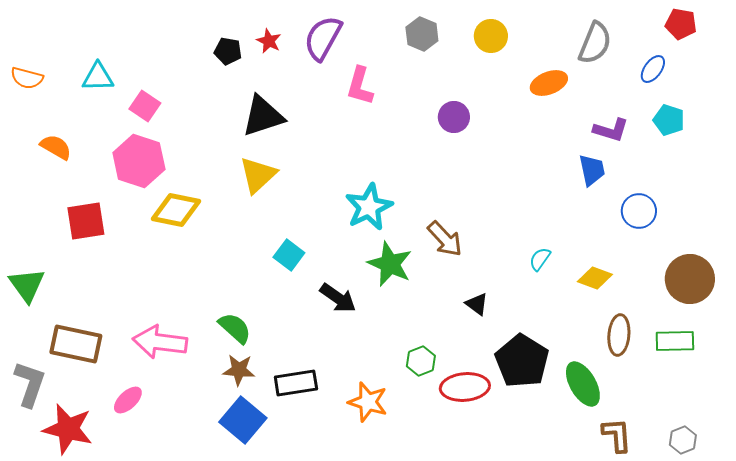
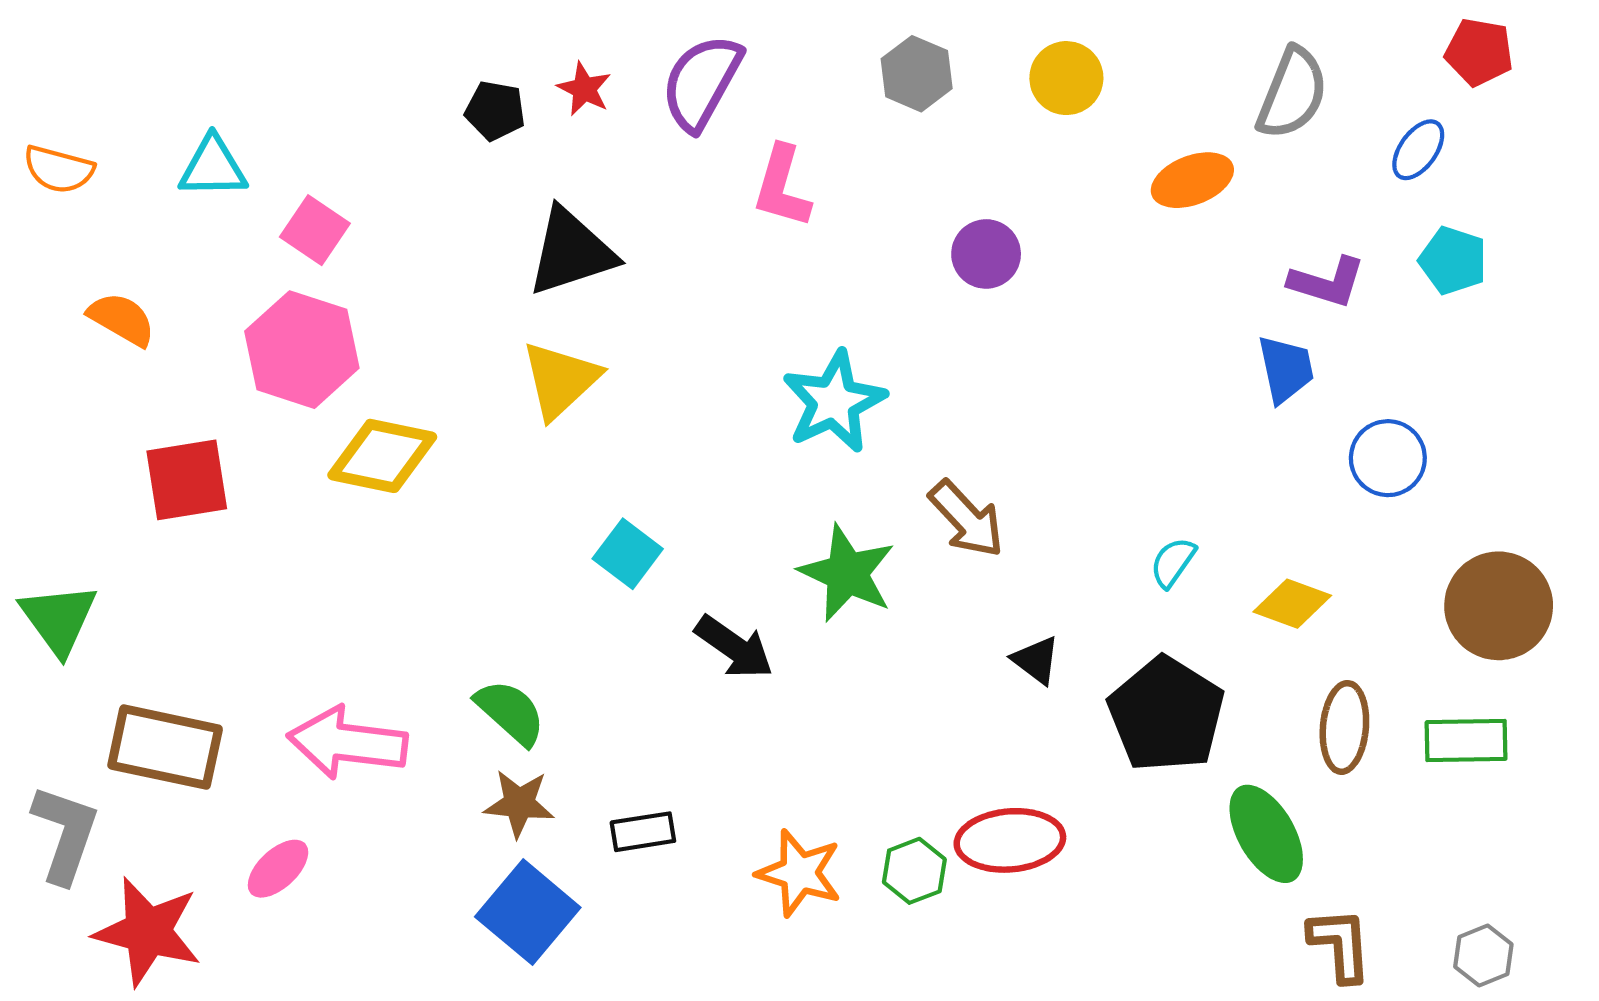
cyan star: (369, 207) -> (834, 402), moved
green hexagon: (421, 361) -> (914, 871), moved
black pentagon: (522, 361) -> (1166, 714), moved
black rectangle: (296, 383) -> (643, 832), size x0.7

